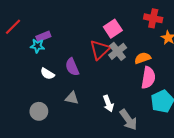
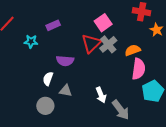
purple rectangle: (43, 36) -> (53, 25), moved
purple semicircle: (72, 67) -> (65, 61), turned -60
white semicircle: (47, 74) -> (48, 79), moved, turned 80
gray circle: (39, 111) -> (45, 106), moved

